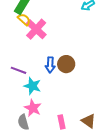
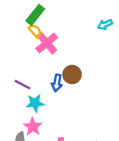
brown circle: (66, 64) -> (72, 75), moved
cyan star: (32, 86) -> (35, 103), turned -30

